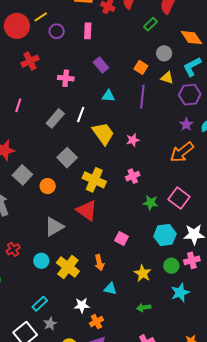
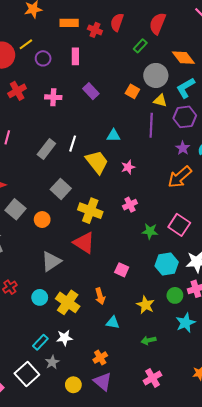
gray circle: (164, 53) -> (156, 75), size x1.5
pink cross: (66, 78) -> (53, 97), moved
cyan triangle: (108, 96) -> (113, 135), moved
purple line: (142, 97) -> (151, 125), moved
white star: (82, 305) -> (64, 338), moved

